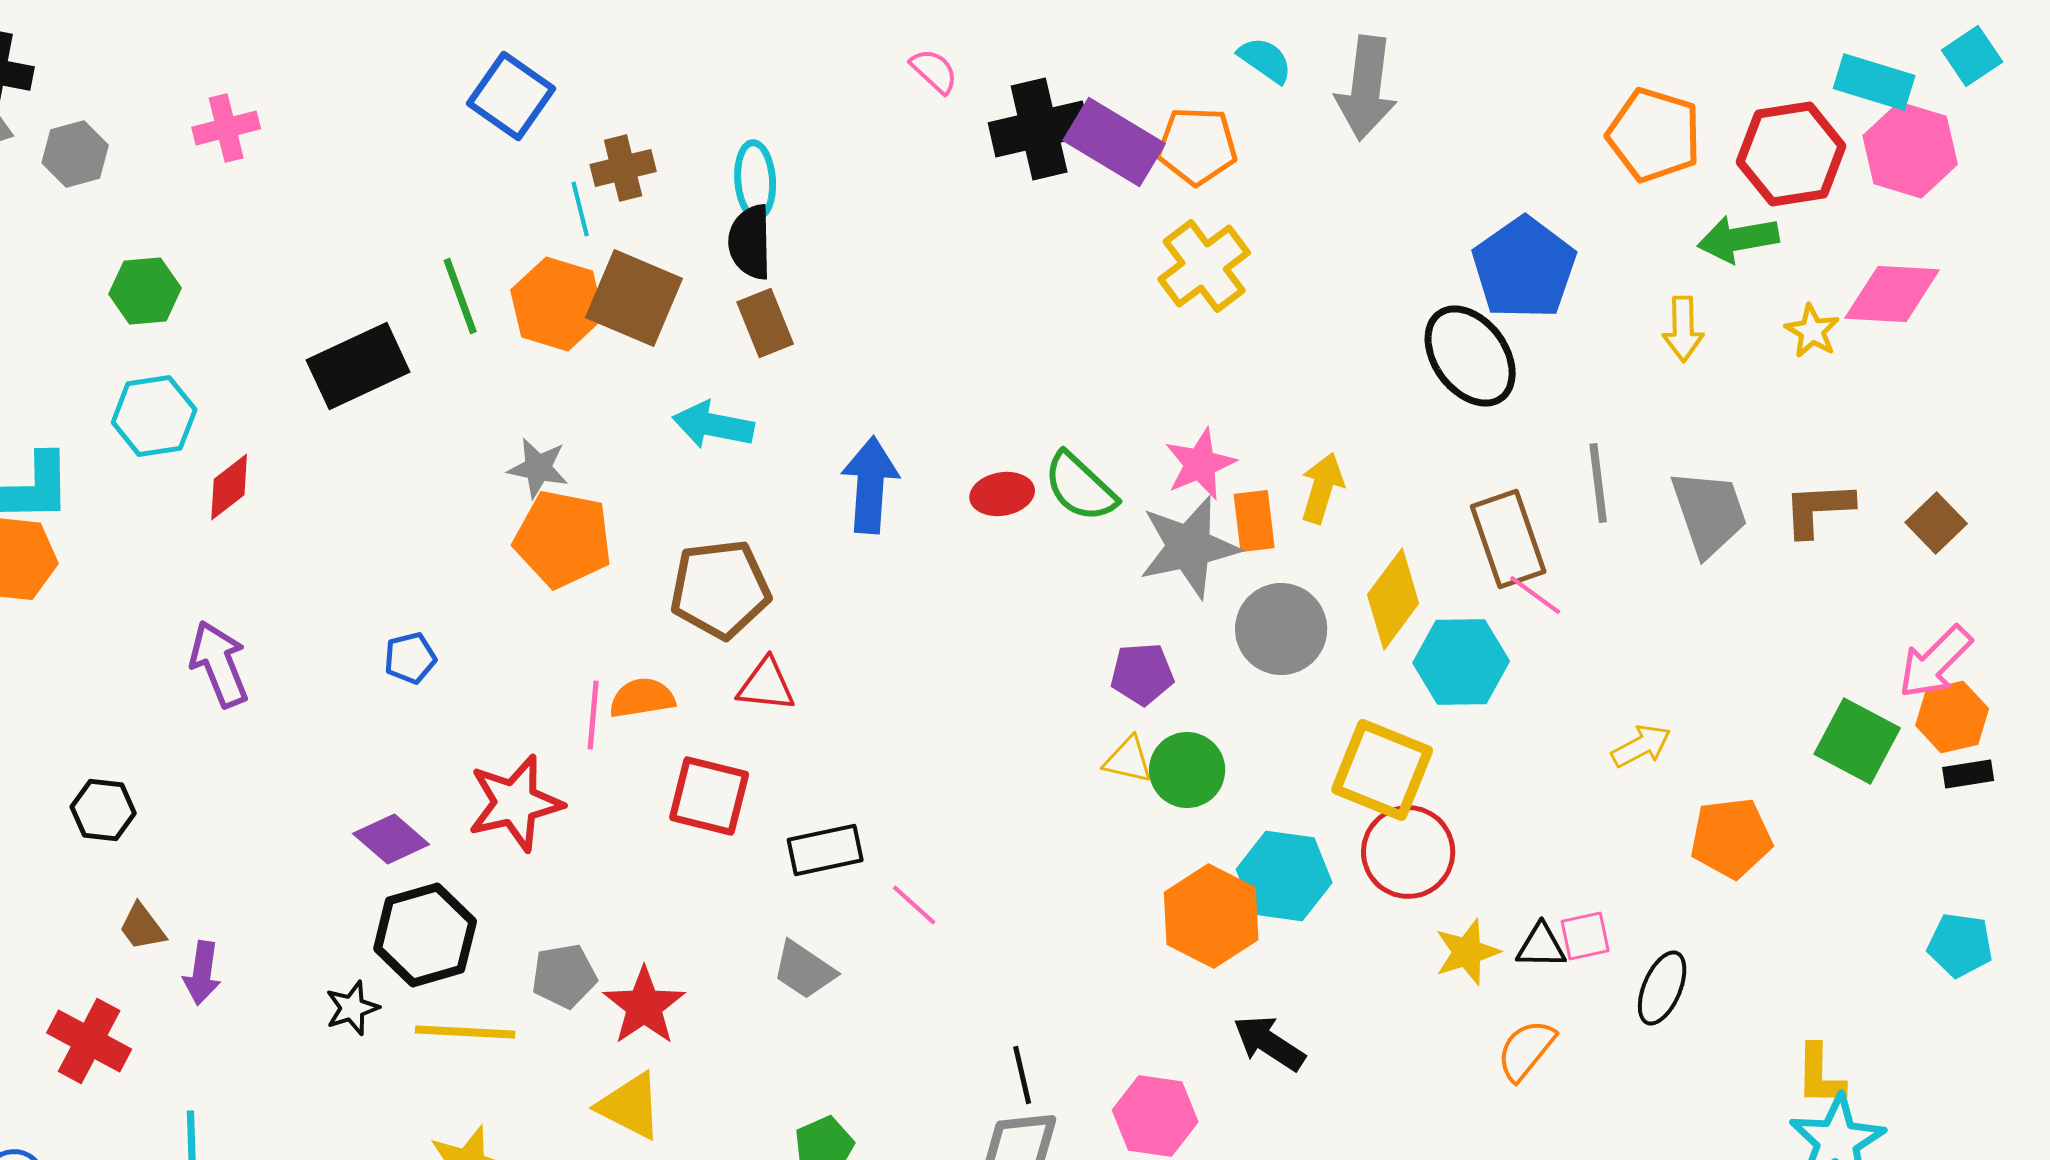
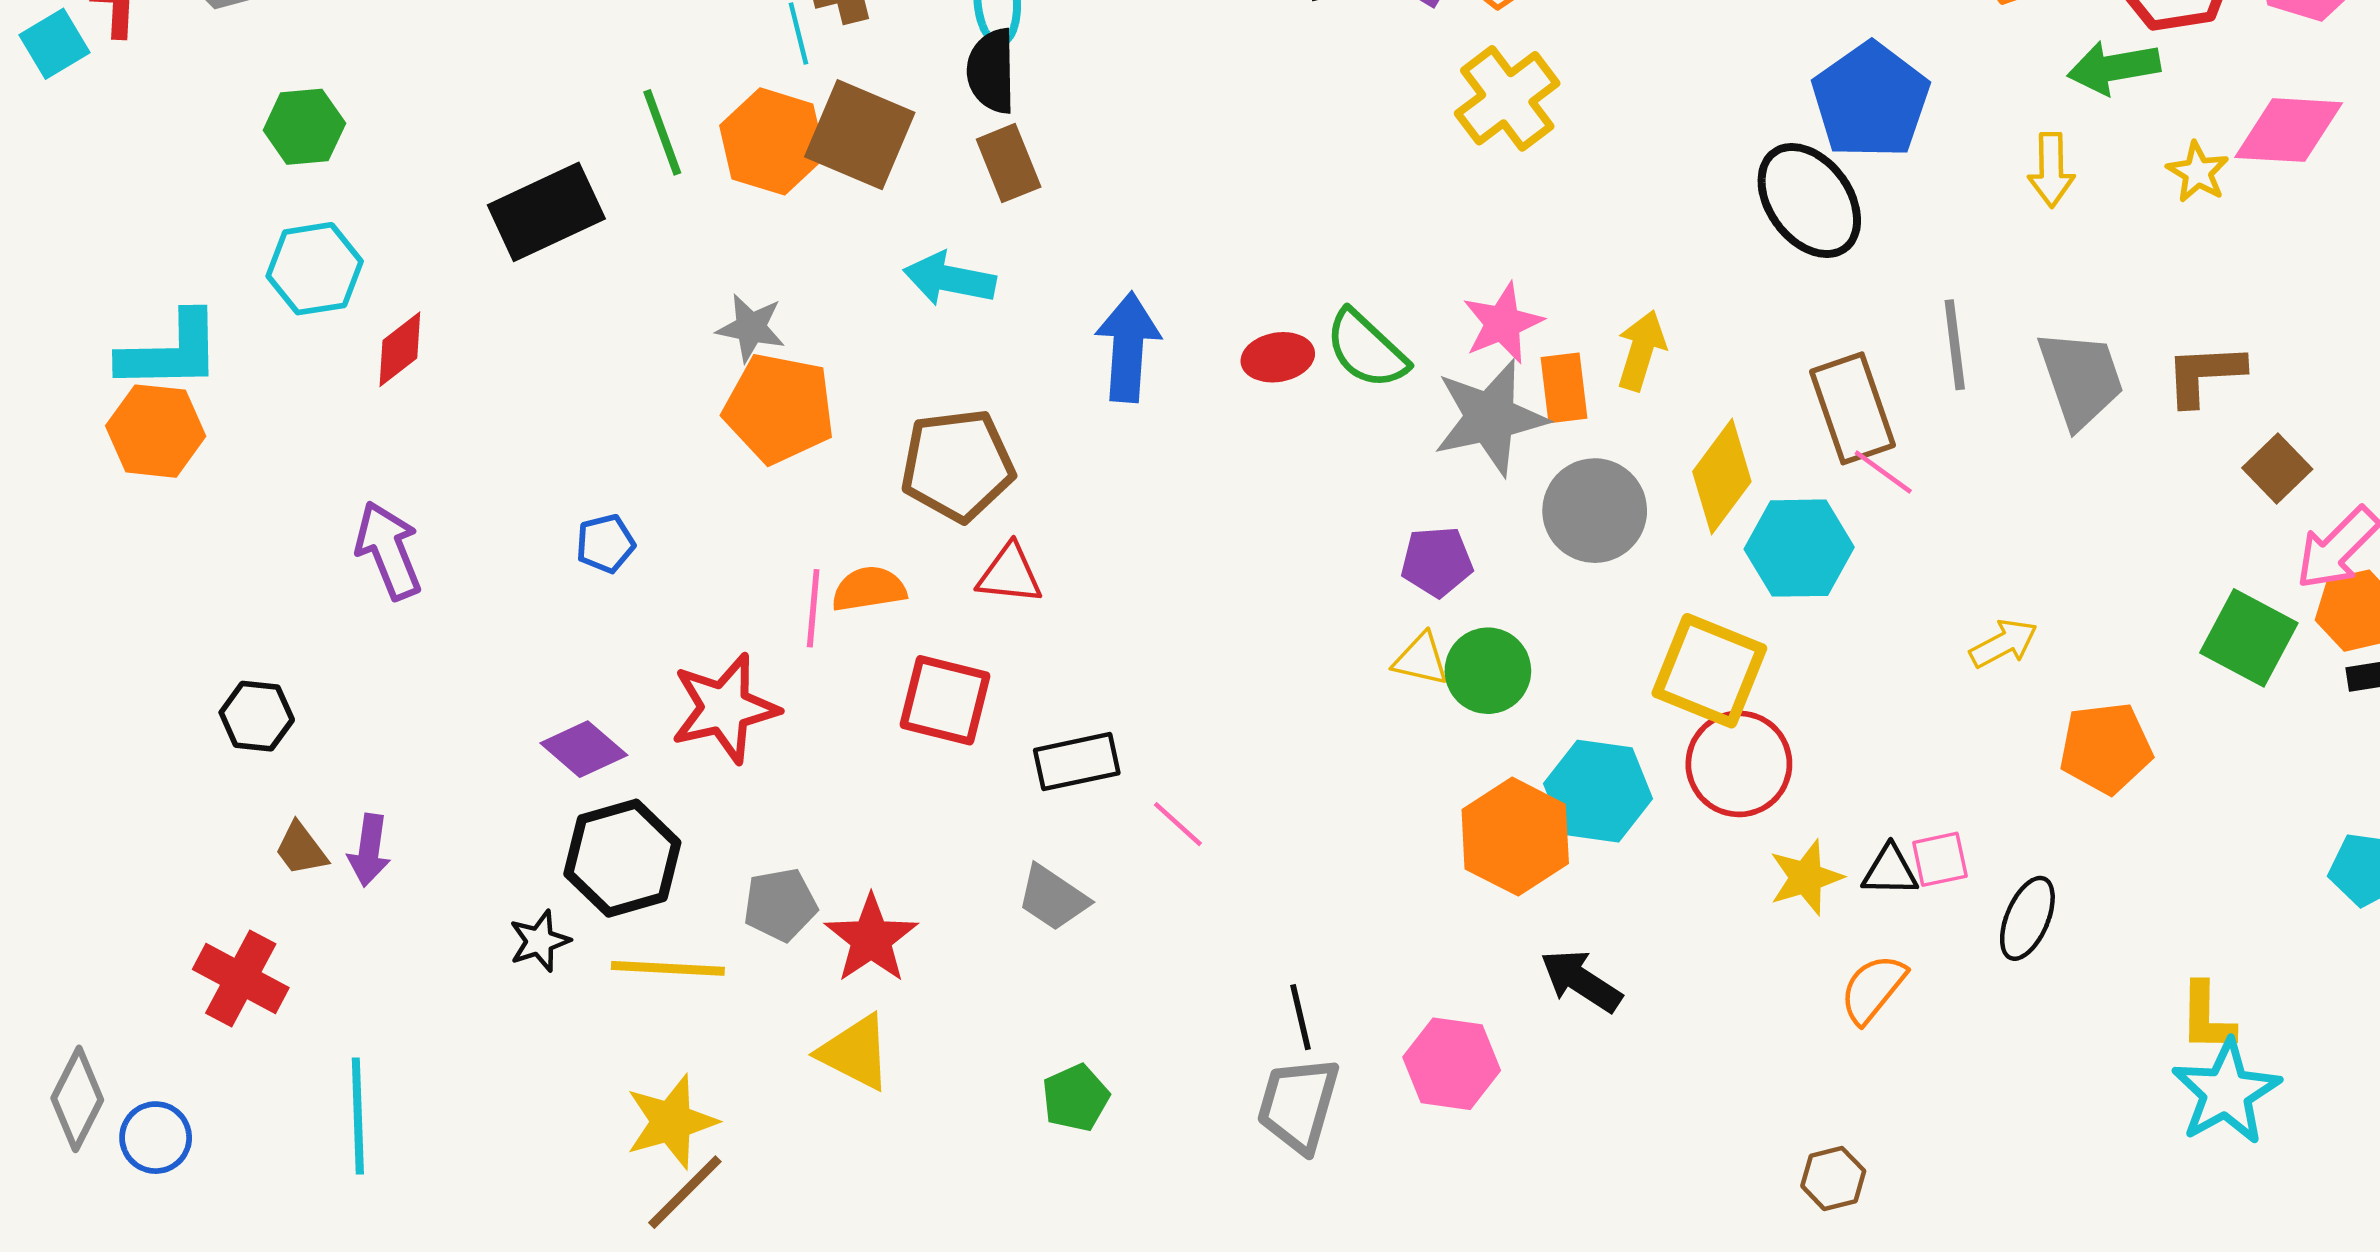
brown square: (1936, 523) -> (2277, 469), moved
purple arrow: (202, 973) -> (369, 850), moved

